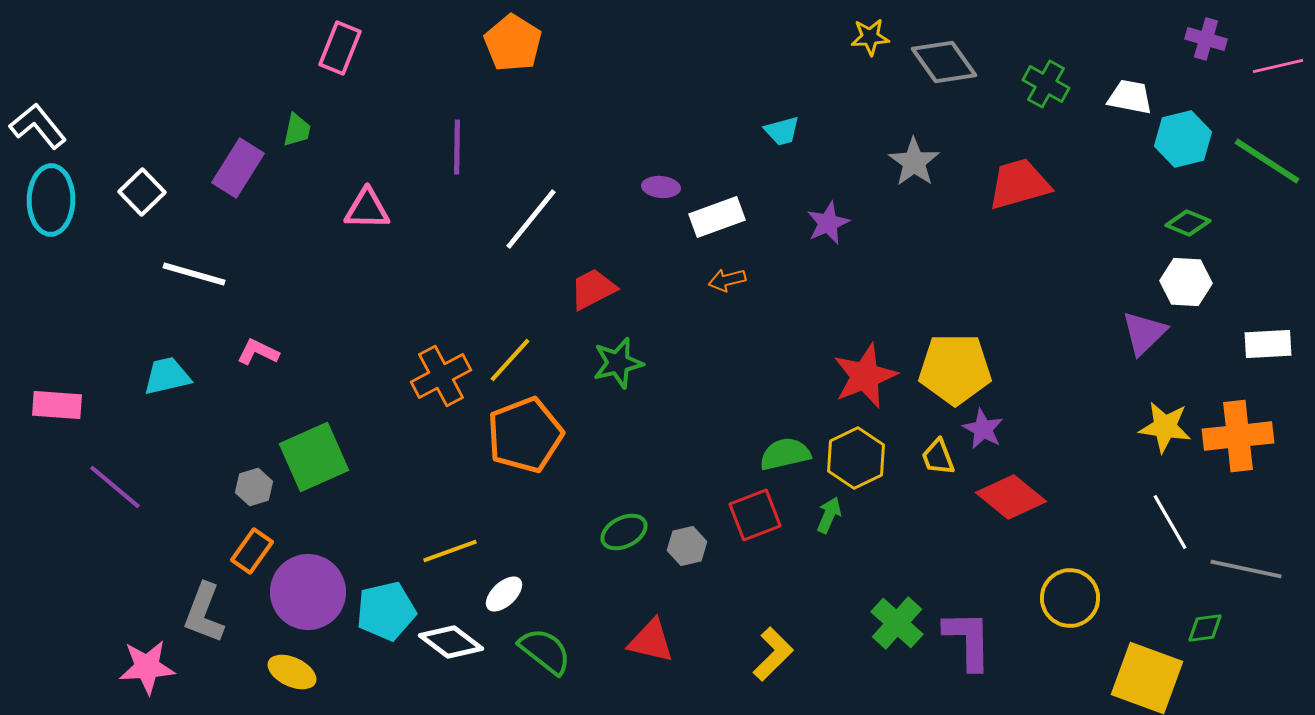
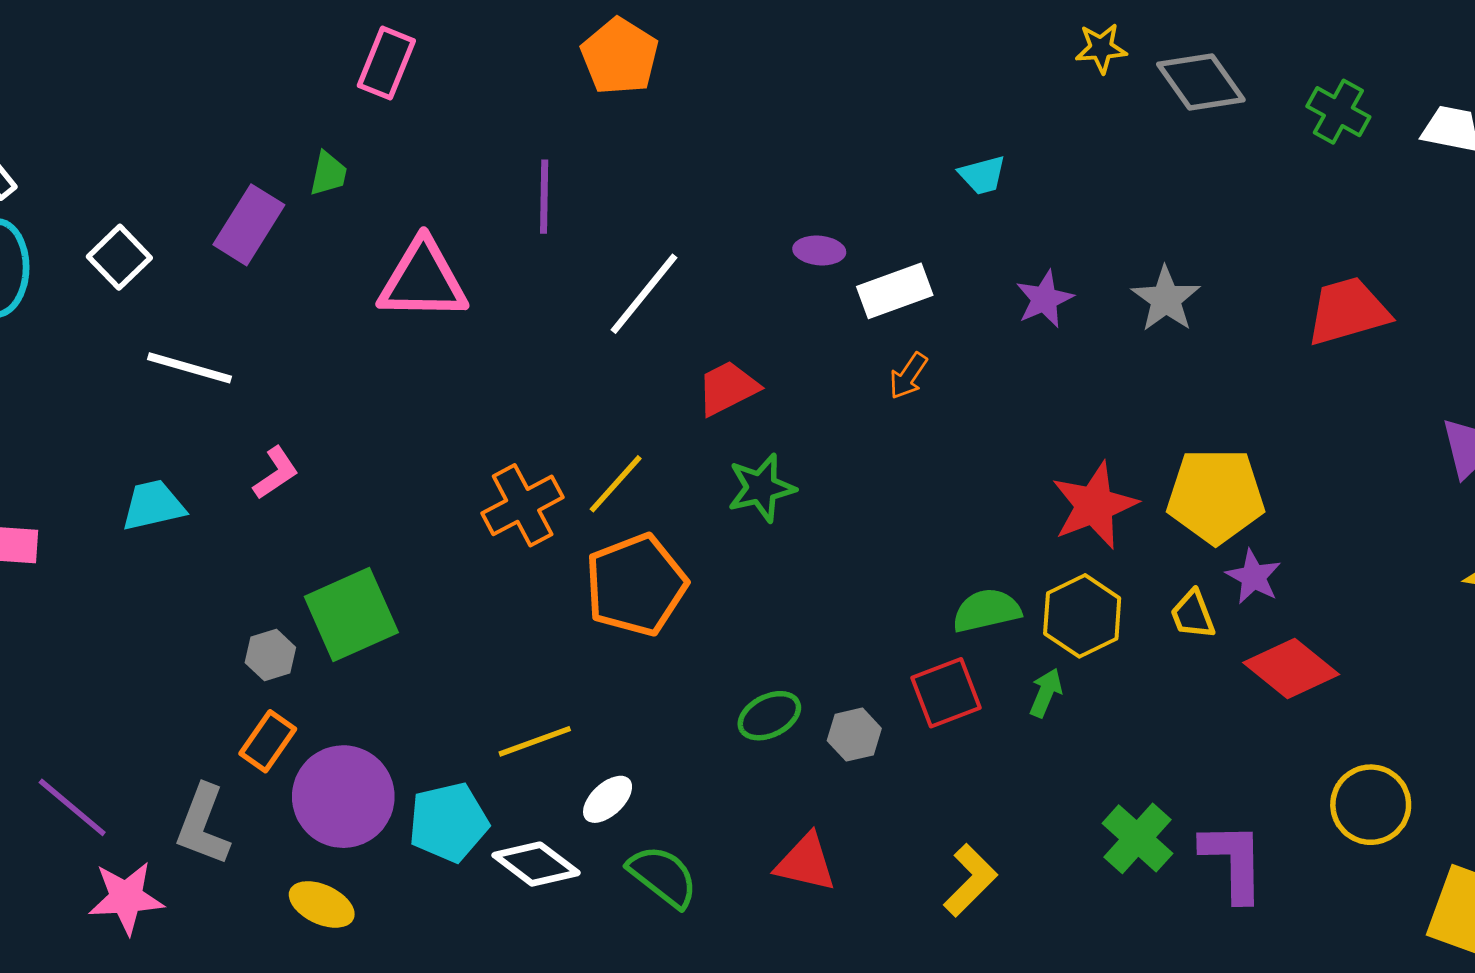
gray star: (914, 162) -> (1166, 299), moved
red trapezoid: (1019, 184) -> (1348, 311), moved
pink triangle: (367, 209) -> (423, 280), size x1.5
orange arrow: (727, 280) -> (908, 376), turned -42
pink L-shape: (258, 352) -> (276, 473), turned 120
purple line: (115, 487) -> (72, 807), moved

